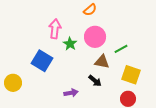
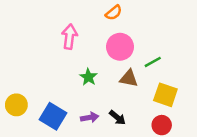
green star: (70, 44) -> (88, 77), moved
blue square: (42, 61) -> (53, 116), moved
black arrow: (95, 81) -> (117, 118), moved

